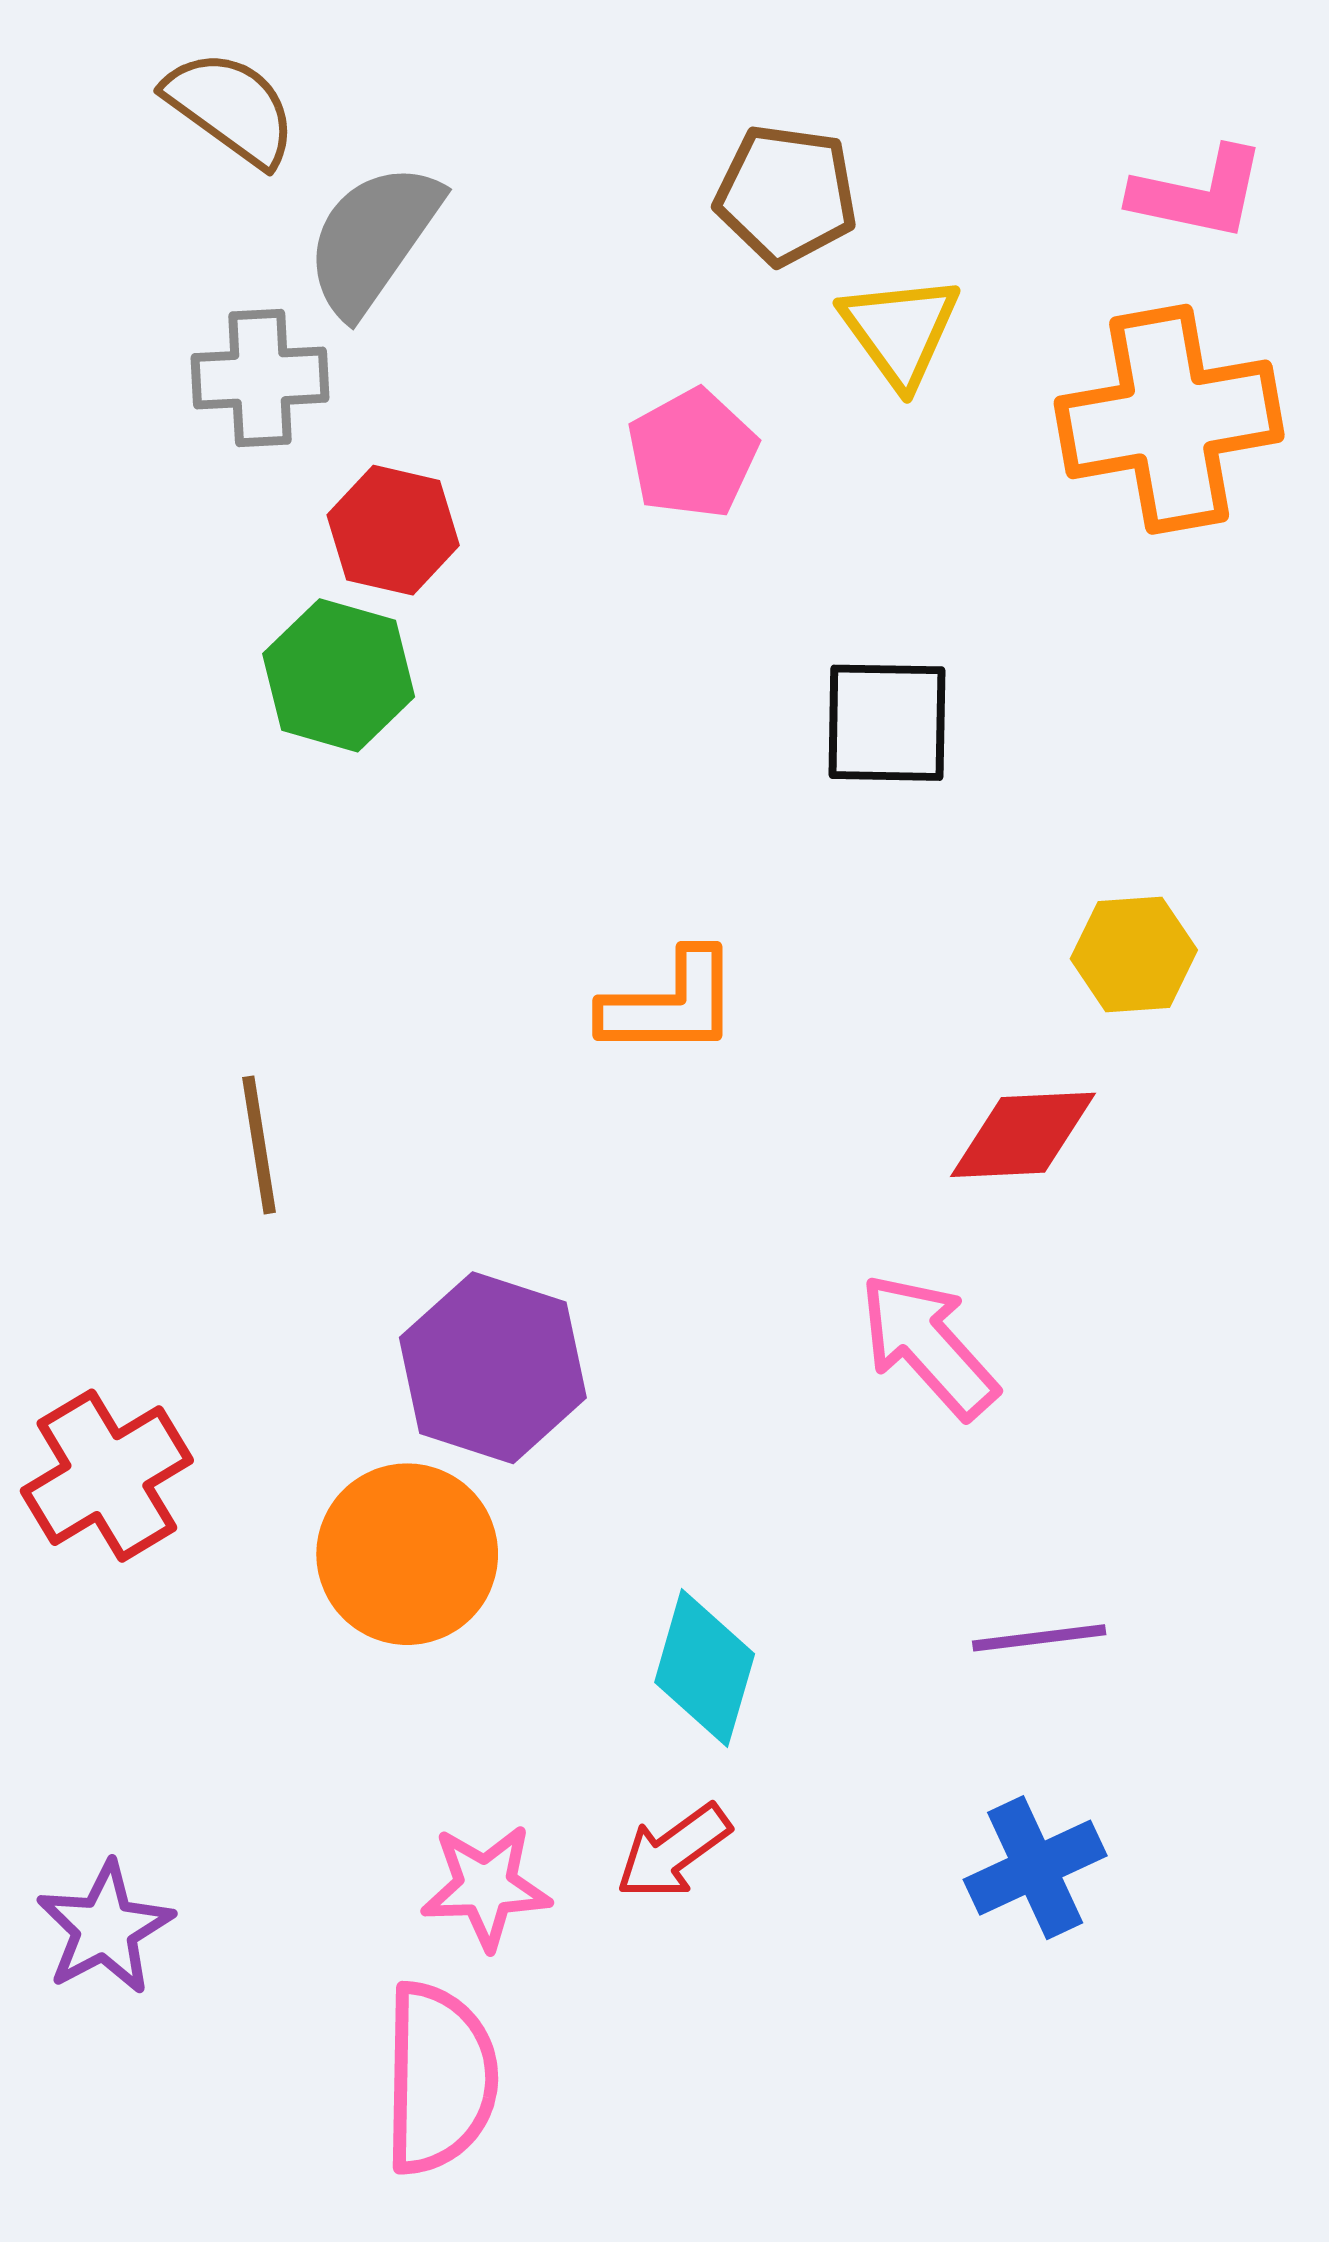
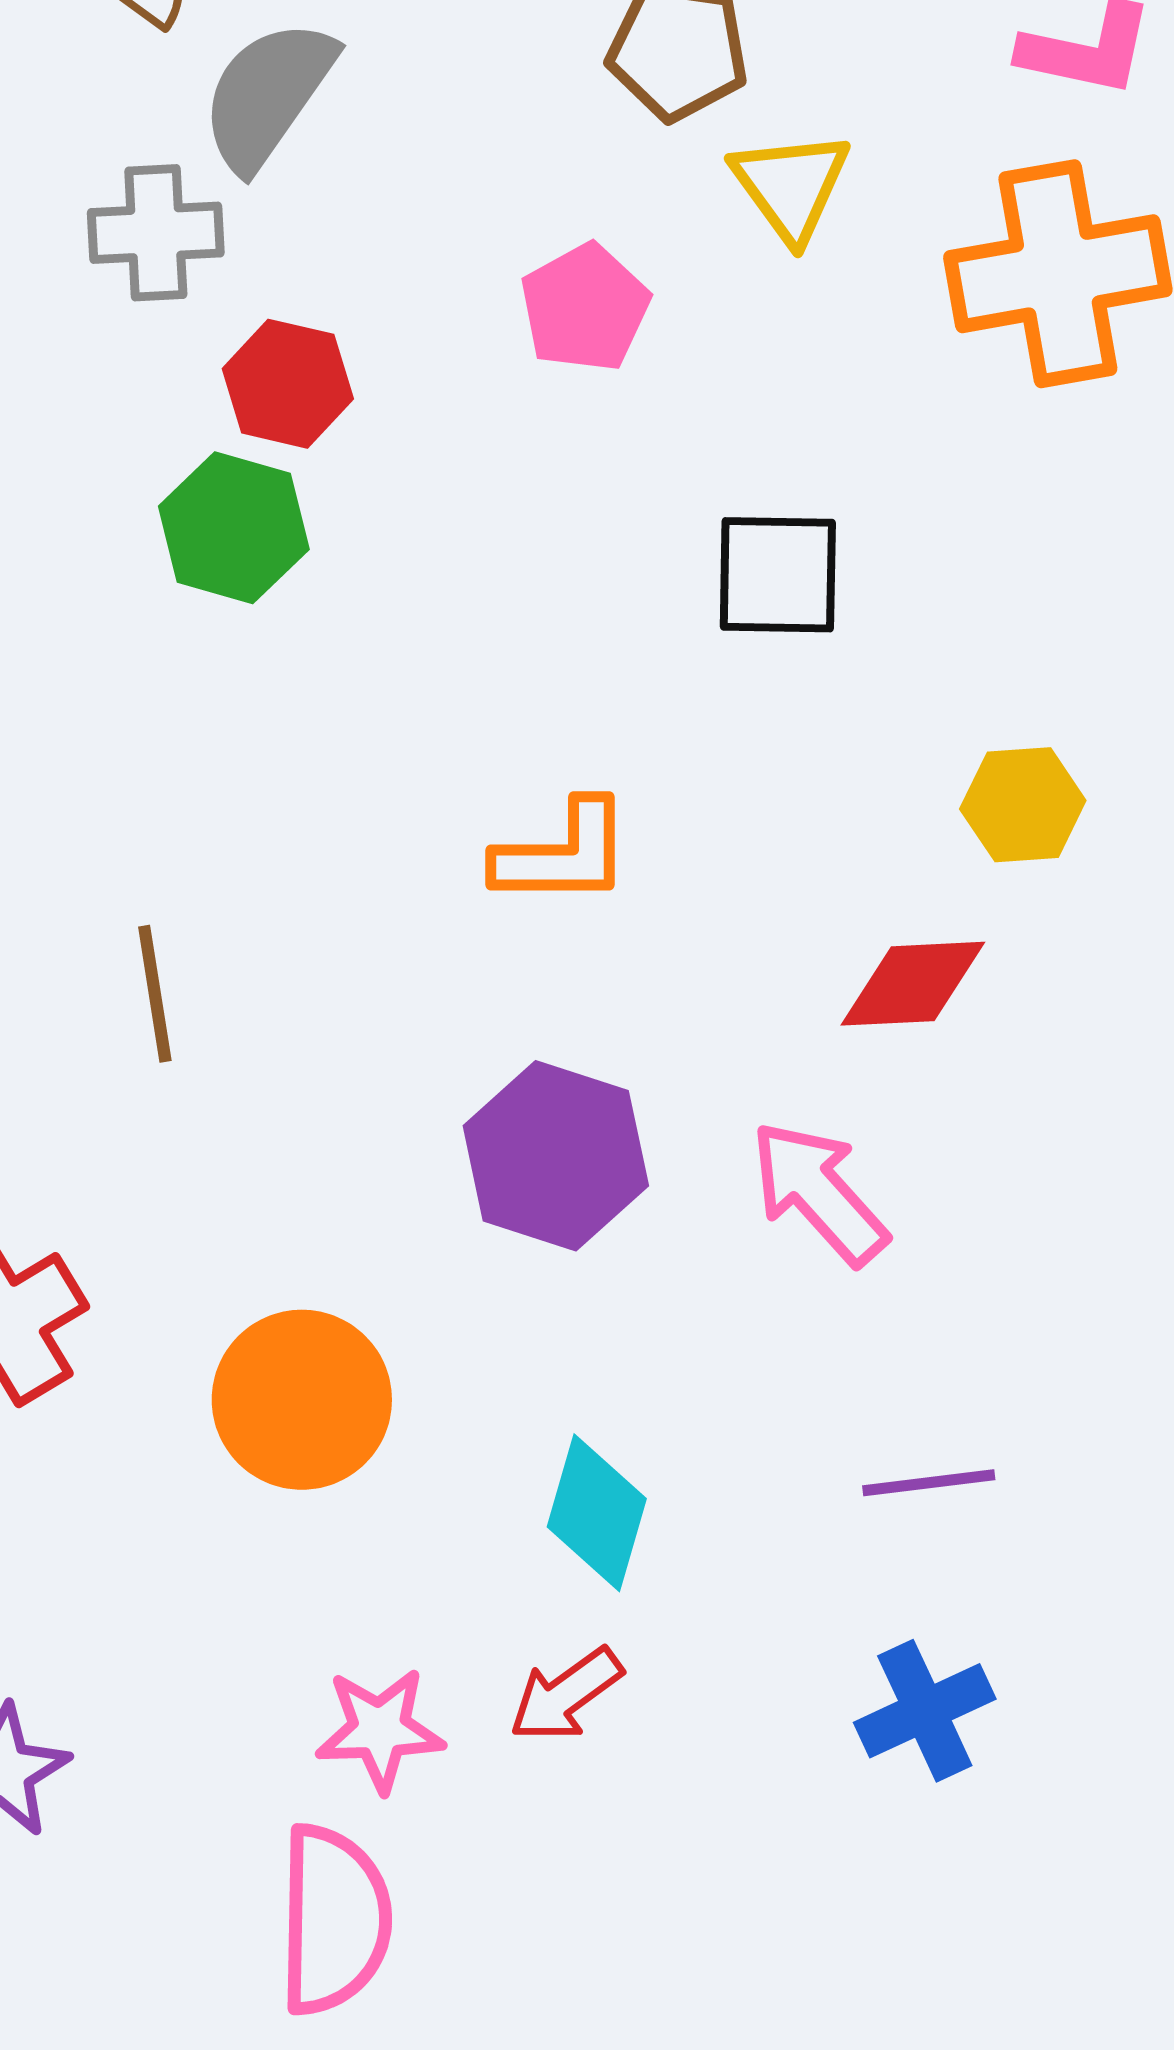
purple hexagon: (493, 1368) -> (556, 1156), moved

